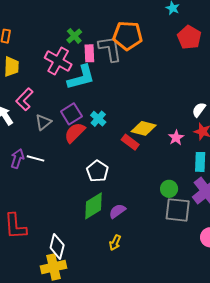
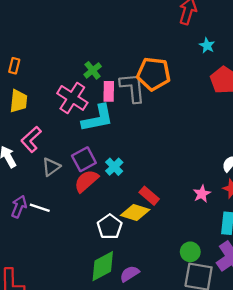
yellow diamond: (144, 128) -> (135, 213), moved

